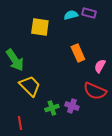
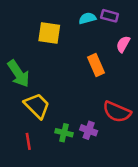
pink semicircle: (100, 66) -> (123, 44), moved
green cross: (52, 108) -> (64, 133), turned 32
red line: (20, 123) -> (28, 141), moved

